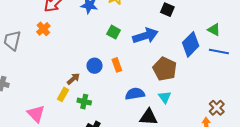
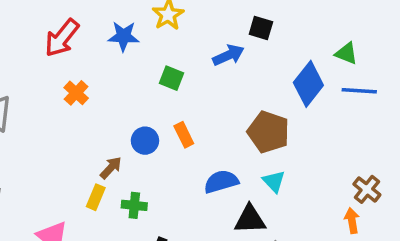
orange cross: (43, 29) -> (76, 93), moved
blue arrow: (145, 36) -> (228, 55), moved, size x0.7

